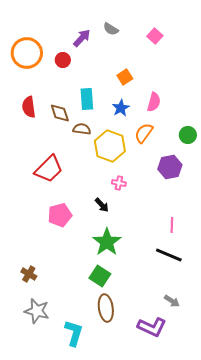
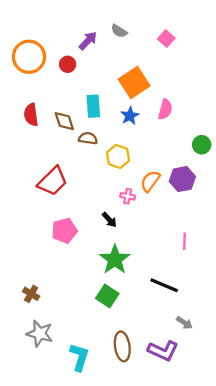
orange square: (125, 77) -> (134, 83), size x1.8
orange semicircle: (144, 133) -> (150, 181), moved
yellow hexagon: (110, 146) -> (118, 157), size x0.7
black line: (169, 255) -> (164, 285), moved
brown ellipse: (106, 308) -> (122, 346), moved

